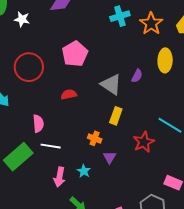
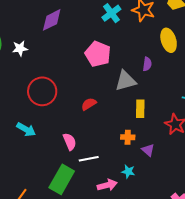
pink pentagon: (75, 54) -> (98, 54), moved
gray triangle: (111, 85) -> (126, 81), turned -30
pink arrow: (59, 177) -> (107, 185), turned -96

